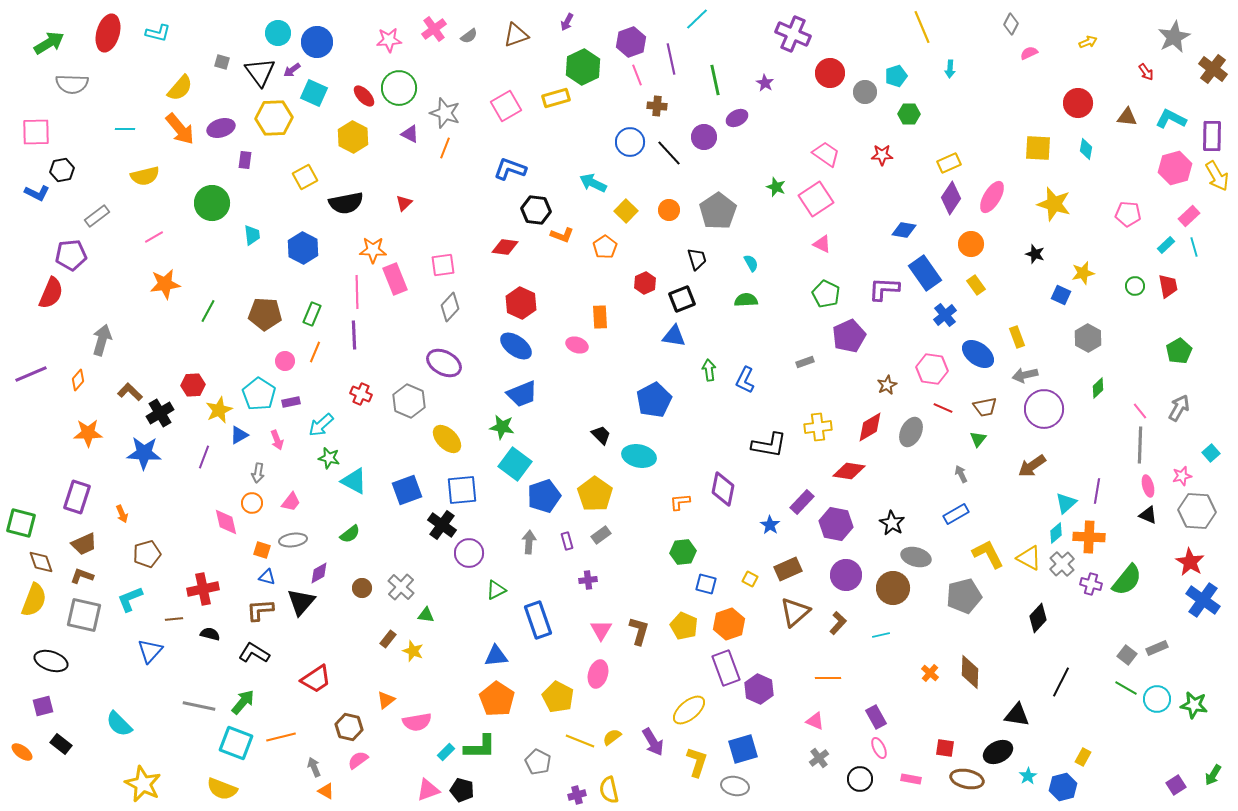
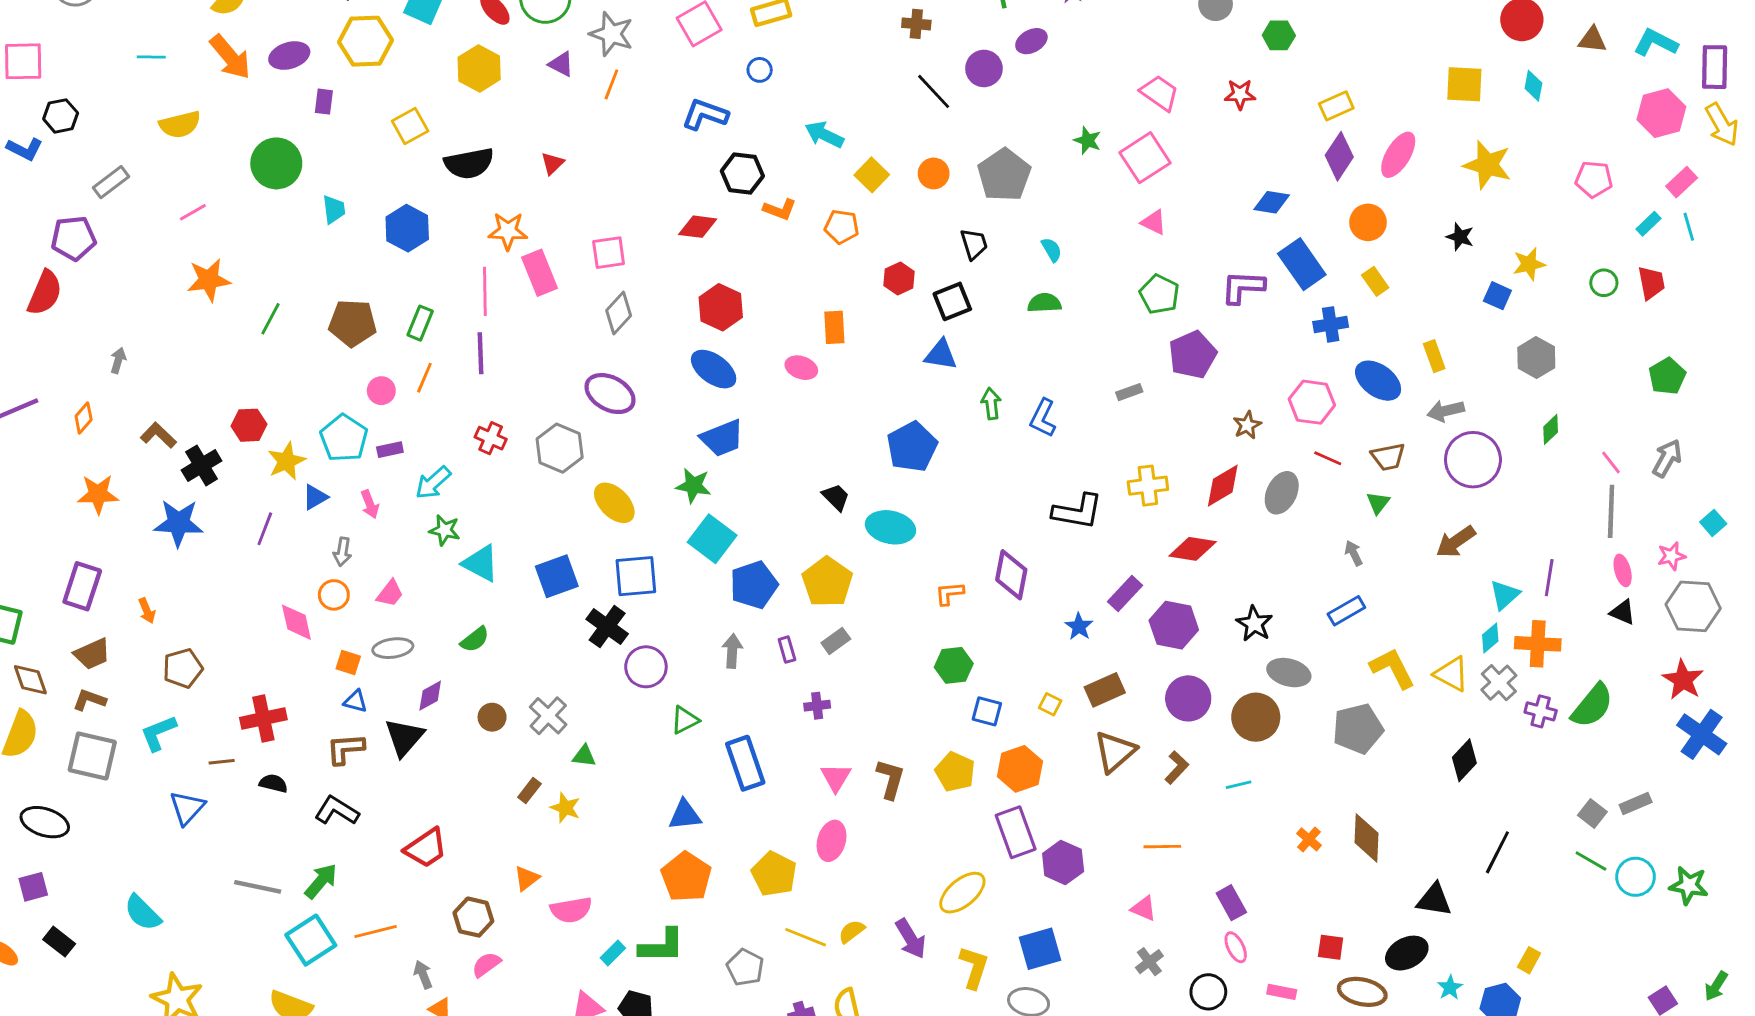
blue circle: (630, 142) -> (760, 70), moved, size x0.6
orange pentagon: (605, 247) -> (842, 227), turned -30
blue cross: (945, 315) -> (1331, 324), turned 30
gray arrow: (102, 340) -> (118, 360), size x0.6
cyan square: (236, 743) -> (311, 940), turned 36

